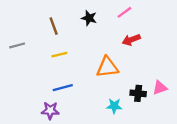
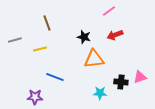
black star: (89, 18) -> (84, 37), moved
yellow line: (59, 55) -> (40, 49), moved
blue line: (63, 88) -> (55, 77), turned 36
purple star: (50, 111) -> (35, 97), moved

